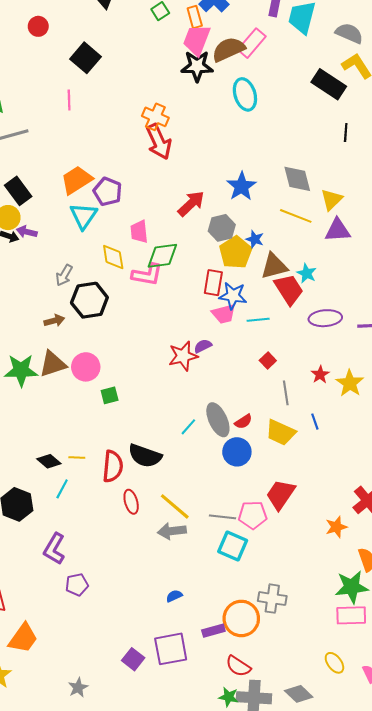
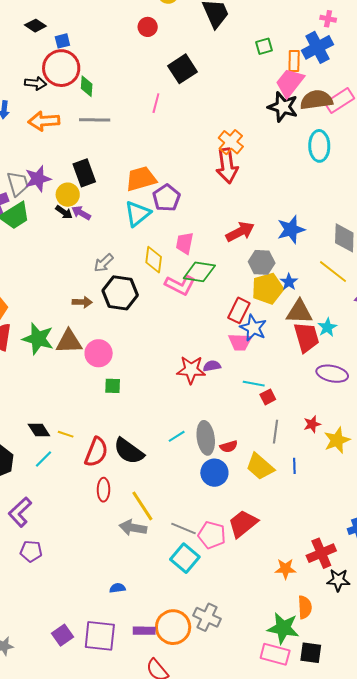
cyan line: (258, 320) -> (254, 384), moved

